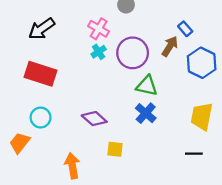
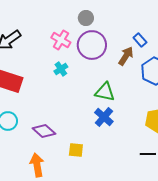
cyan cross: (99, 52) -> (61, 69), moved
purple circle: (133, 53) -> (92, 45), moved
purple diamond: (94, 119) -> (44, 131), moved

